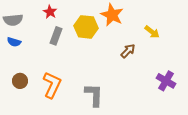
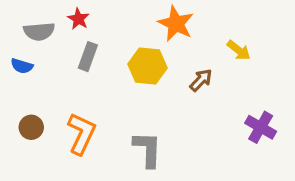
gray semicircle: (13, 20) -> (39, 31), moved
yellow hexagon: (86, 27) -> (148, 66), moved

